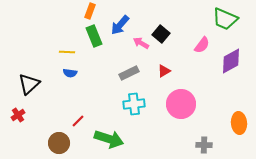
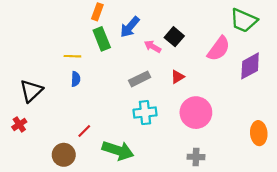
pink semicircle: (202, 45) -> (219, 49), size x1.4
blue semicircle: (70, 73) -> (76, 79), turned -96
gray cross: (204, 145) -> (196, 157), moved

